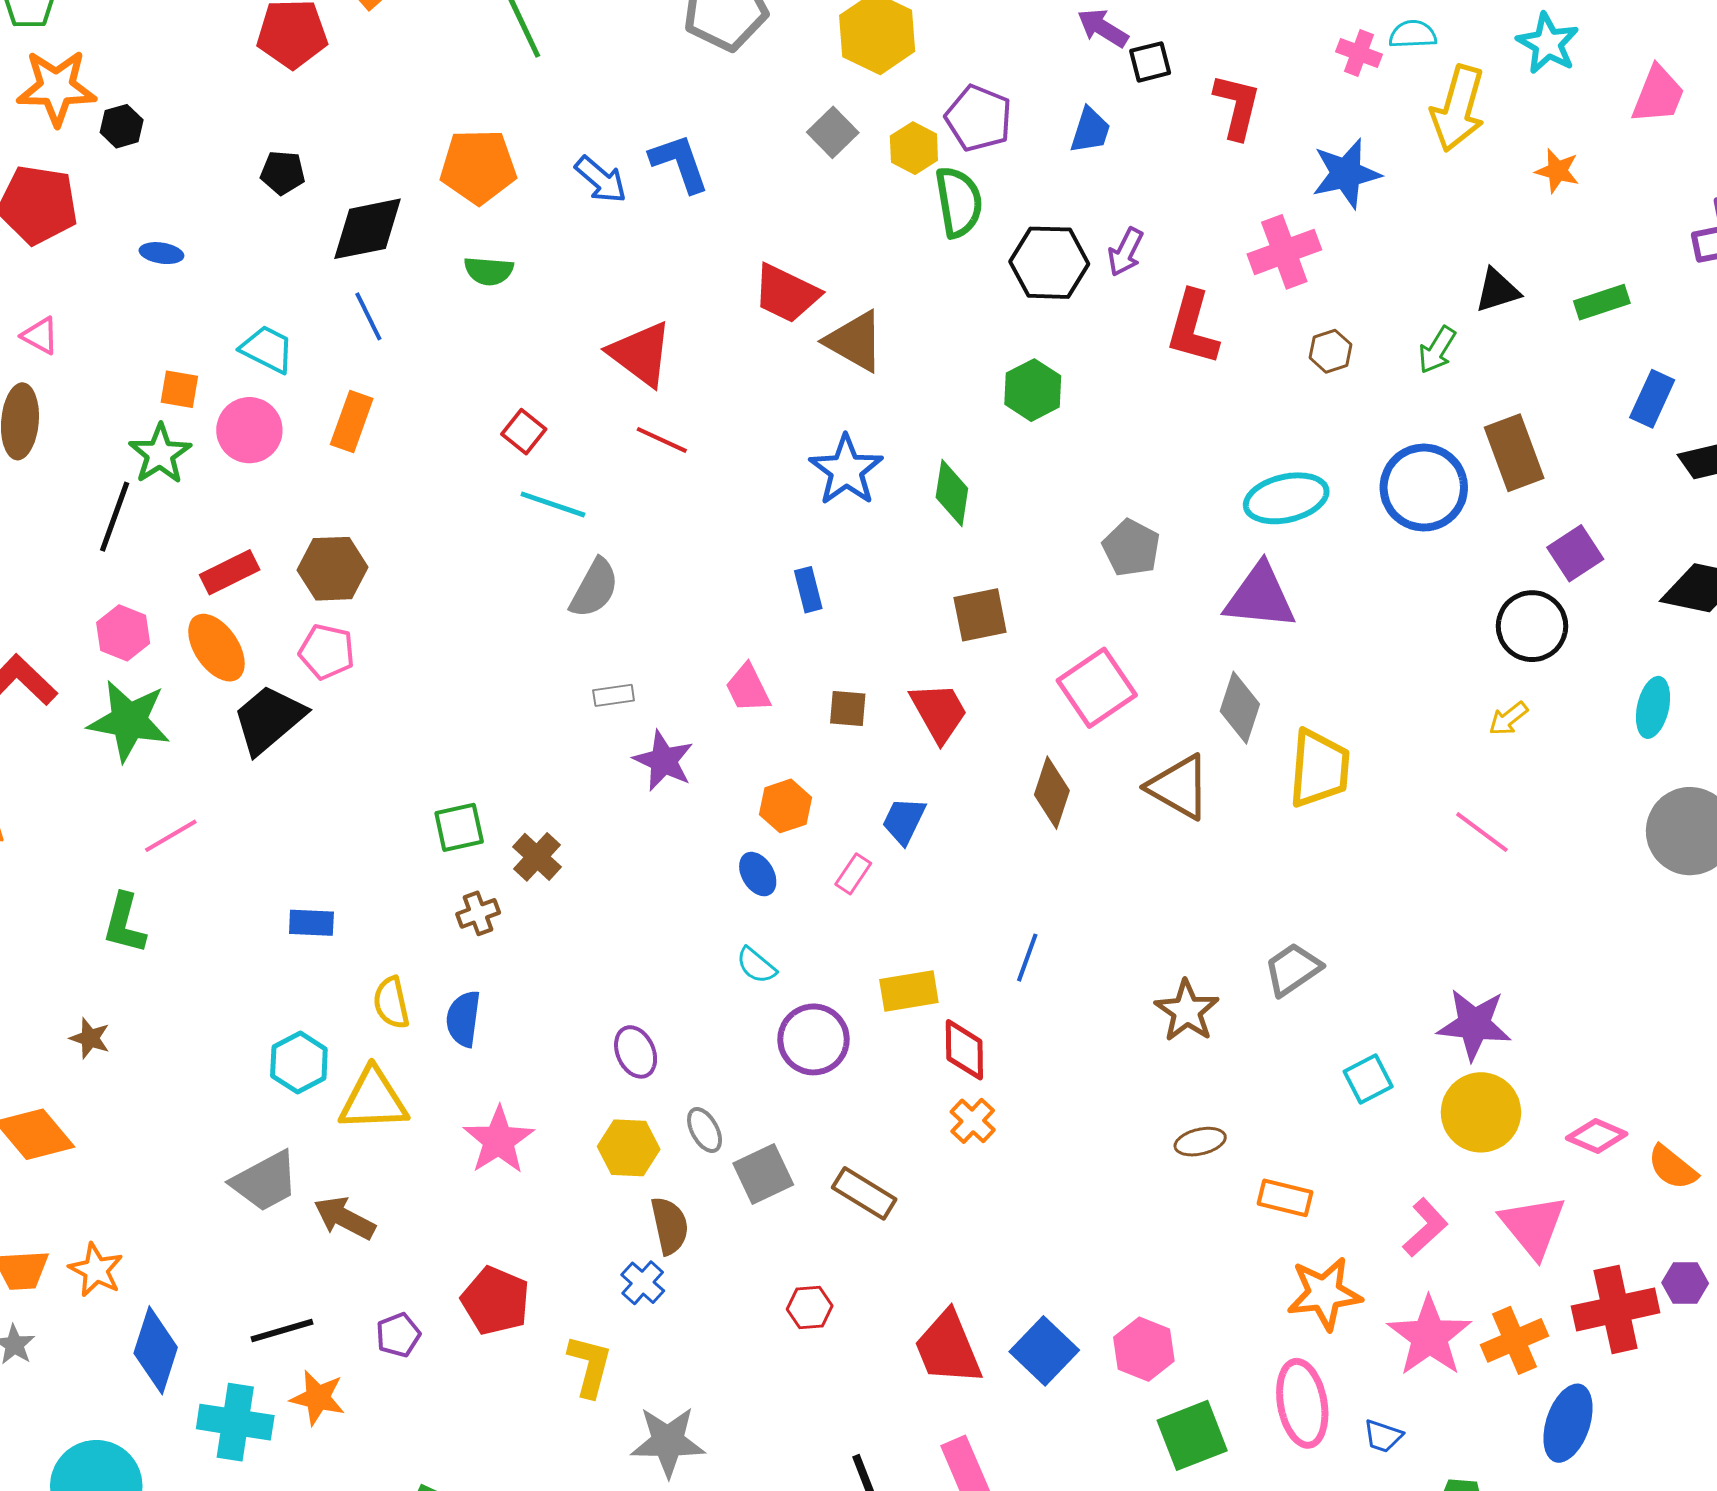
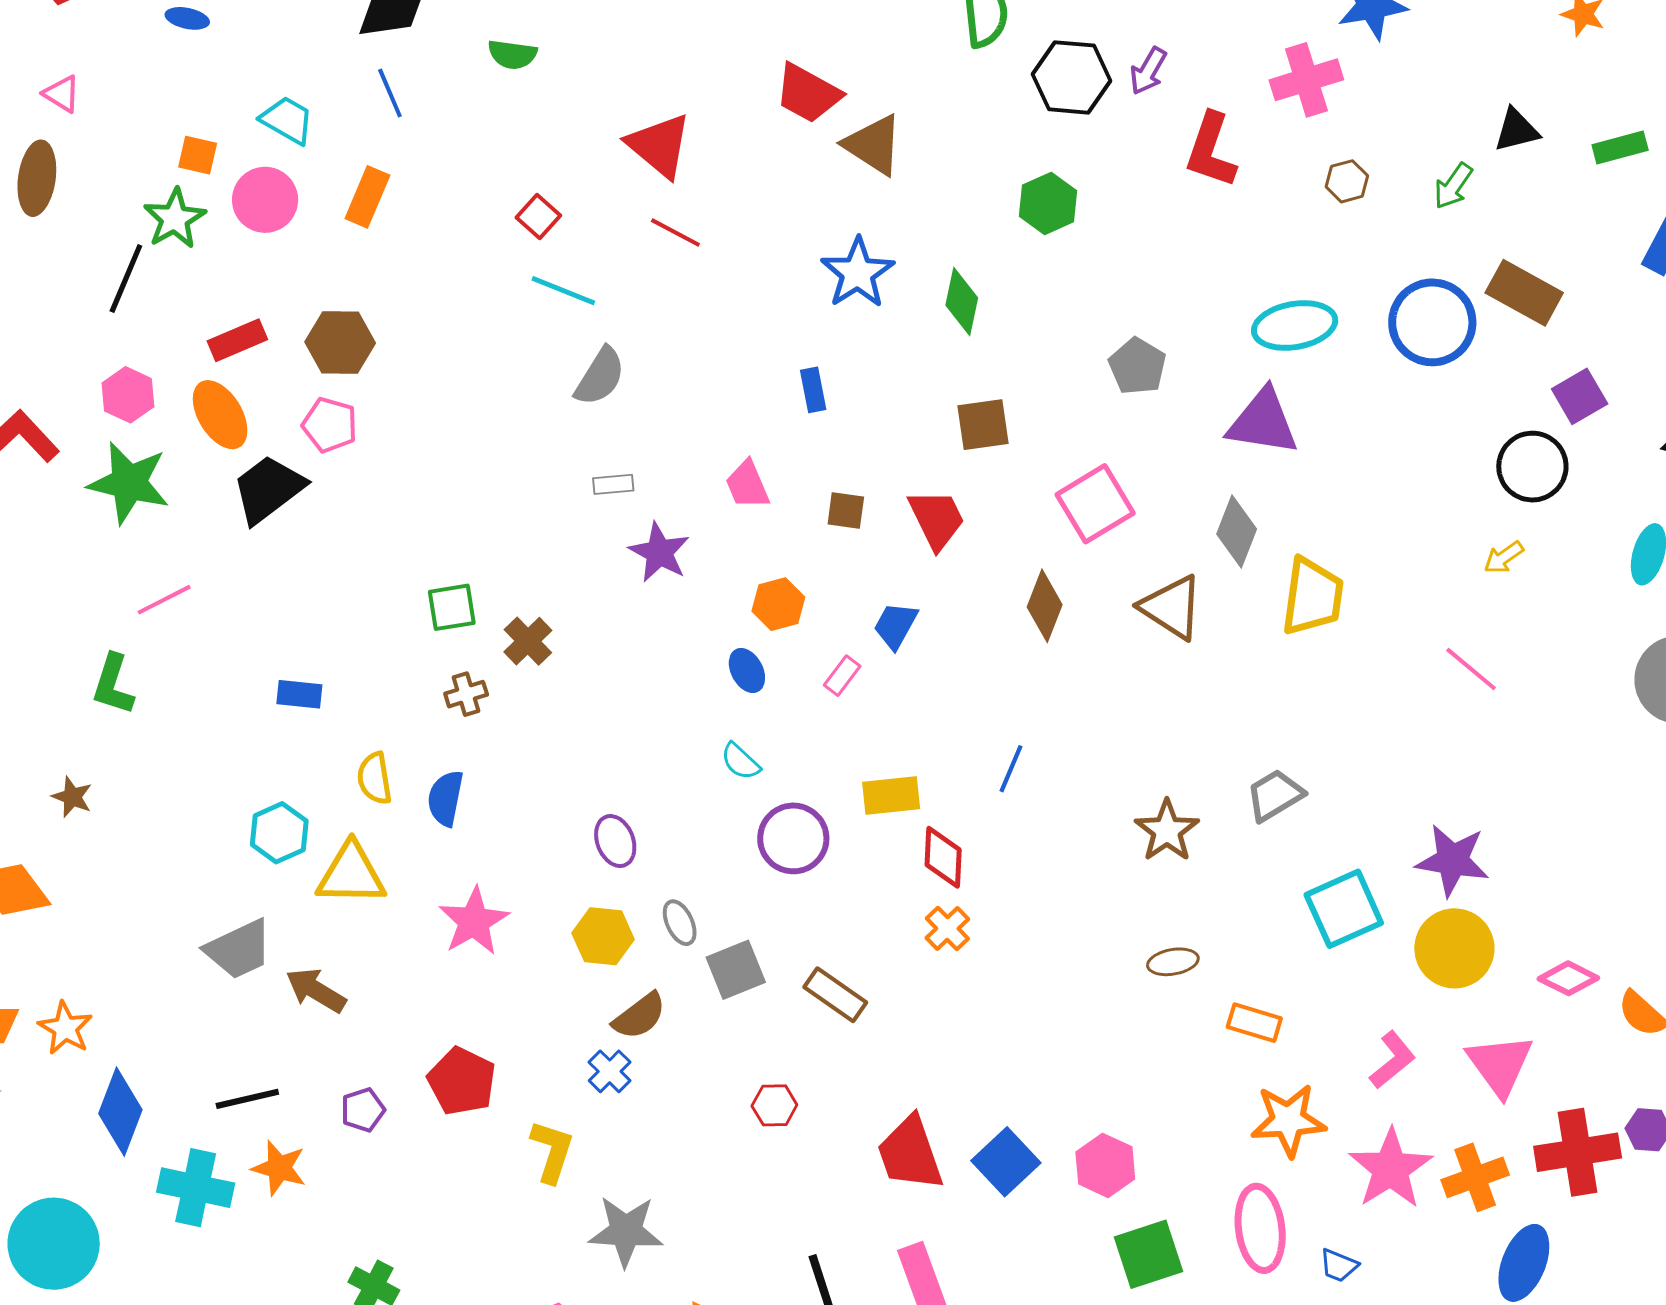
brown rectangle: (1514, 453) -> (1524, 293), turned -44
cyan square: (1368, 1079) -> (1344, 909), size x1.6
brown semicircle: (670, 1226) -> (639, 1016), turned 62

